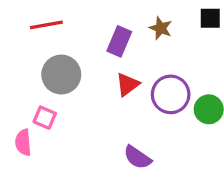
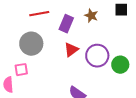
red line: (46, 25) -> (39, 14), moved
pink square: (45, 118) -> (21, 70), turned -32

